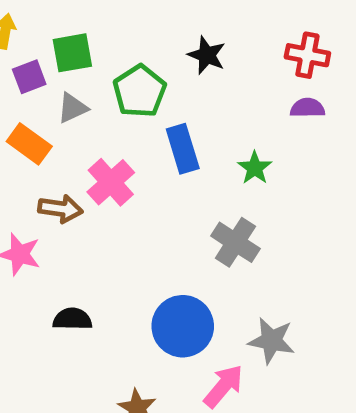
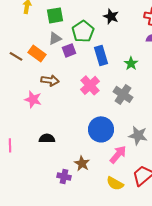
purple square: (29, 77) -> (69, 50), moved
pink cross: (111, 182) -> (90, 85), moved
black semicircle: (72, 319) -> (47, 138), moved

